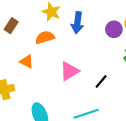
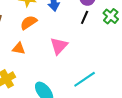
black line: (101, 82) -> (85, 17), moved

